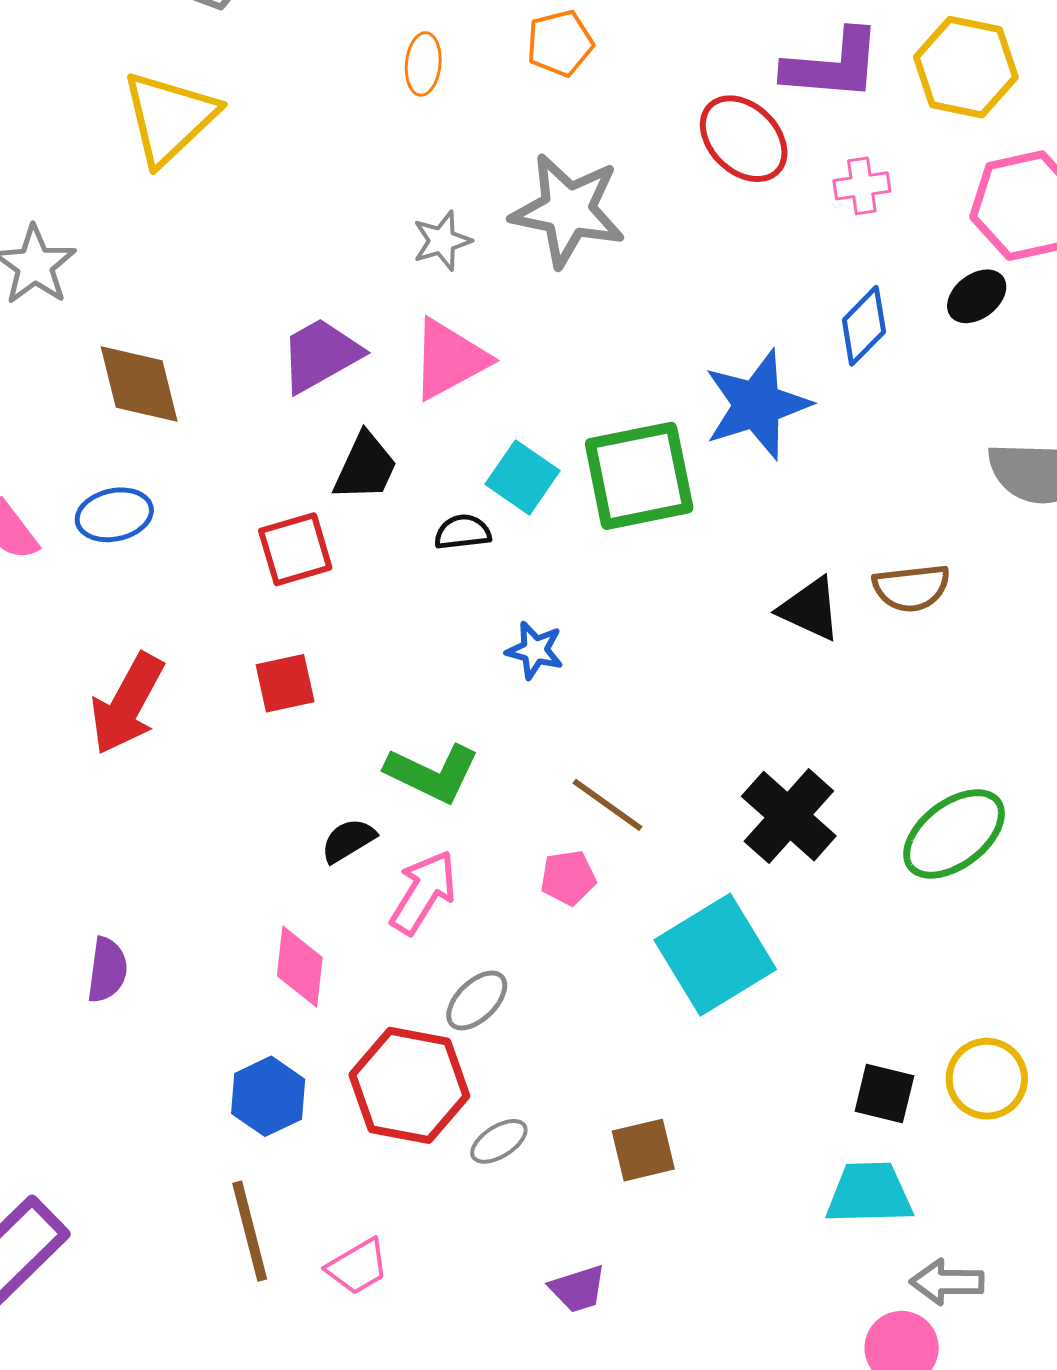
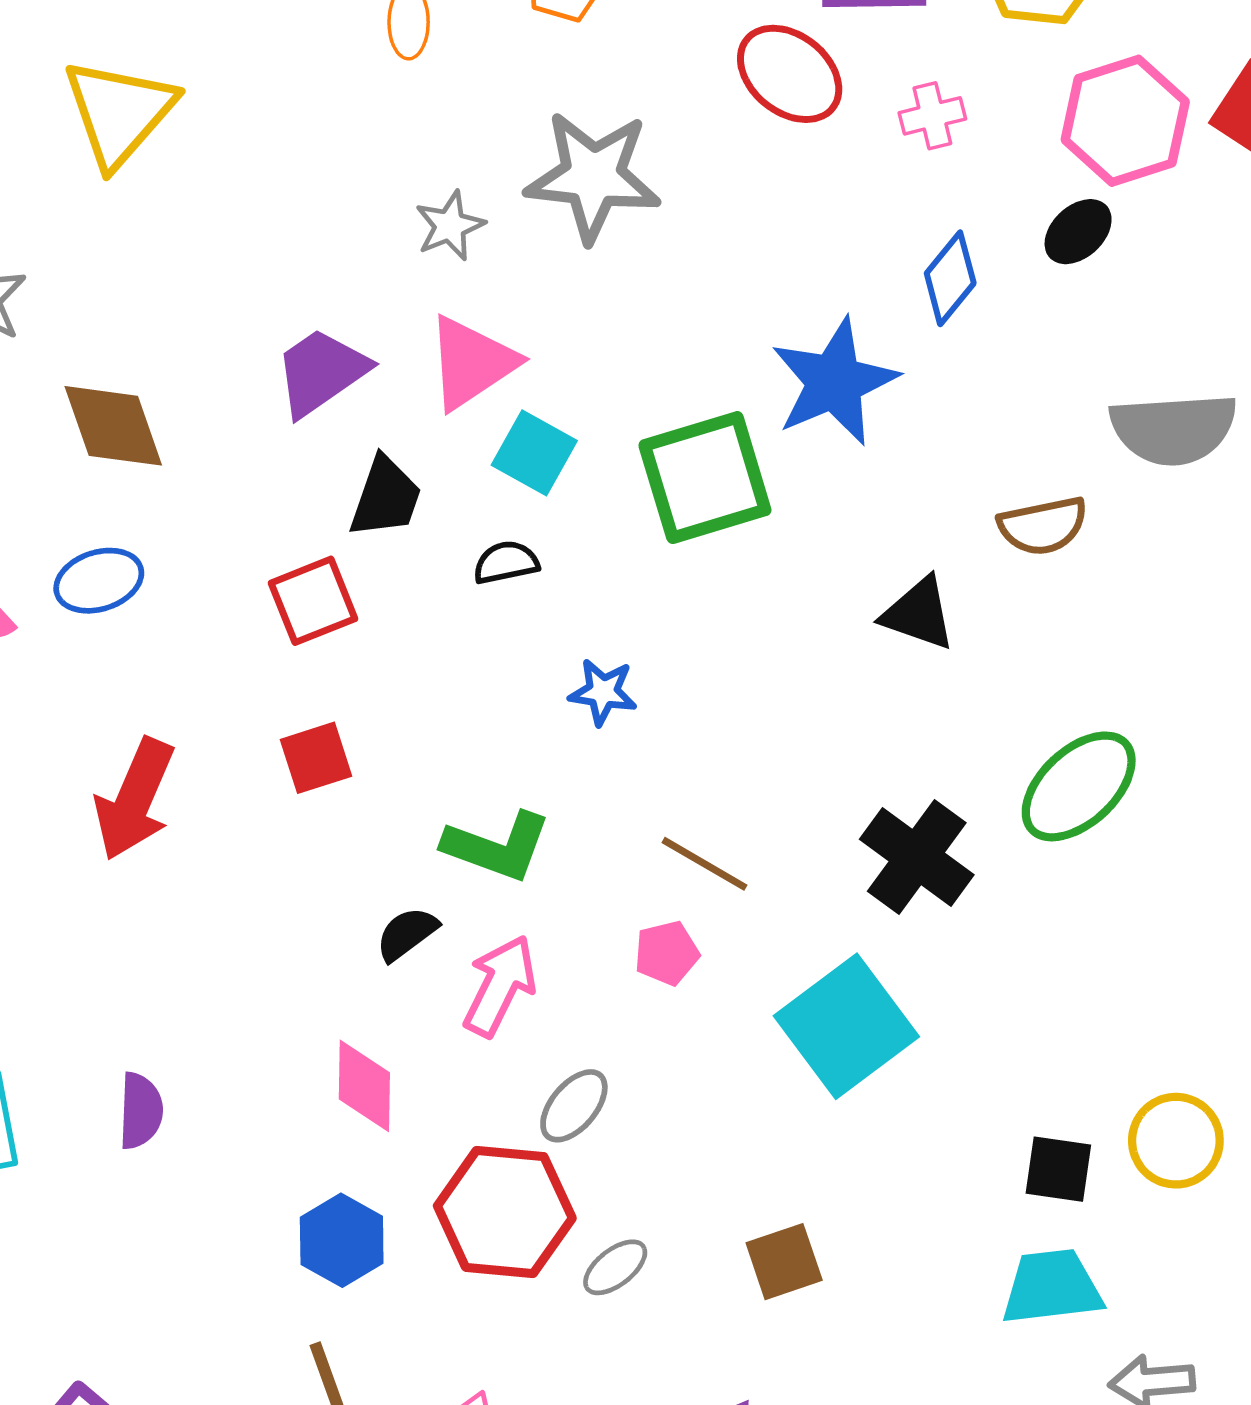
cyan square: (522, 477) -> (534, 453), moved
brown semicircle: (911, 588) -> (1043, 526), moved
green ellipse: (954, 834) -> (1079, 786), moved

